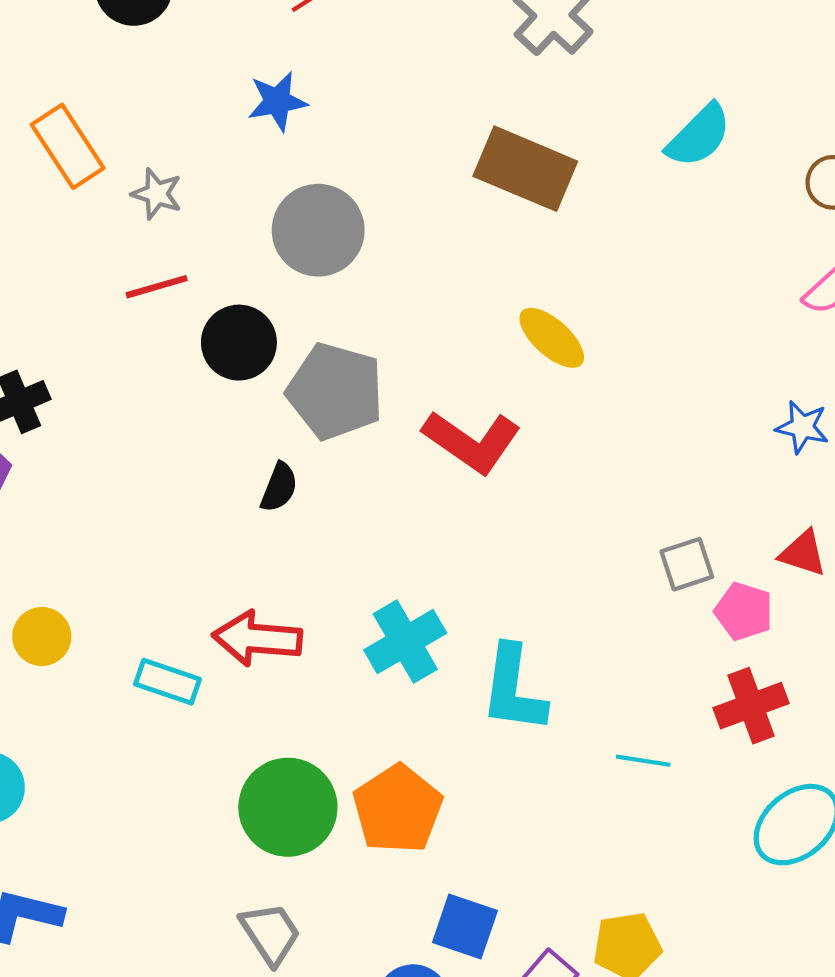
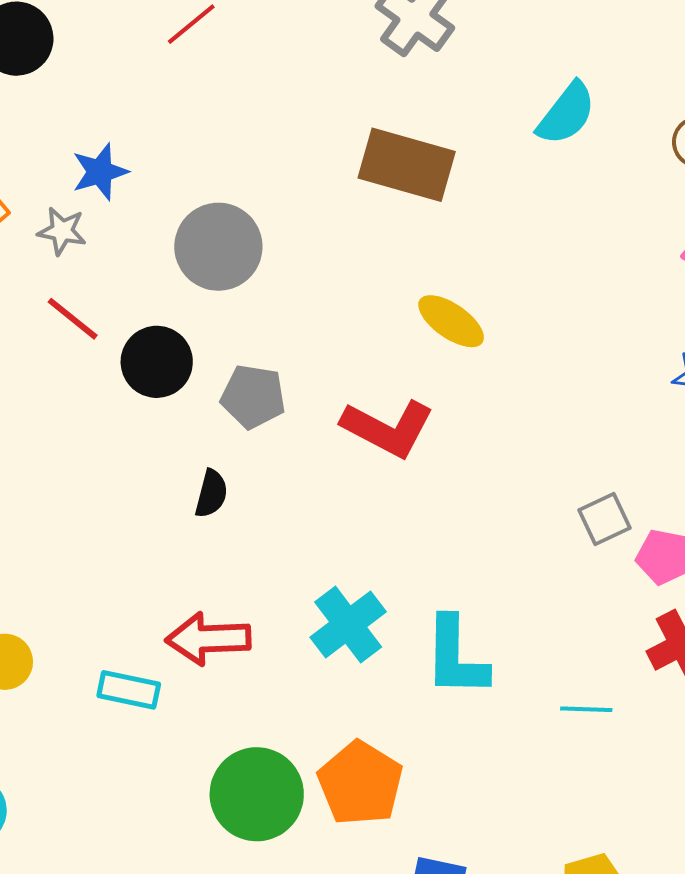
blue star: (277, 101) -> (100, 172), moved
red line: (157, 287) -> (73, 319), turned 62
gray pentagon: (335, 391) -> (253, 397), size x0.7

